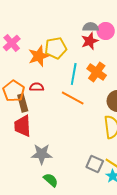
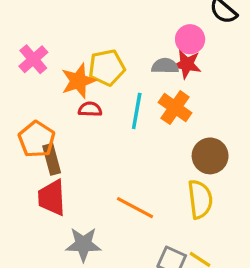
gray semicircle: (91, 27) -> (165, 66), moved
red star: (90, 41) -> (187, 64), moved, turned 30
red semicircle: (37, 87) -> (90, 109), moved
orange line: (73, 98) -> (135, 208), moved

